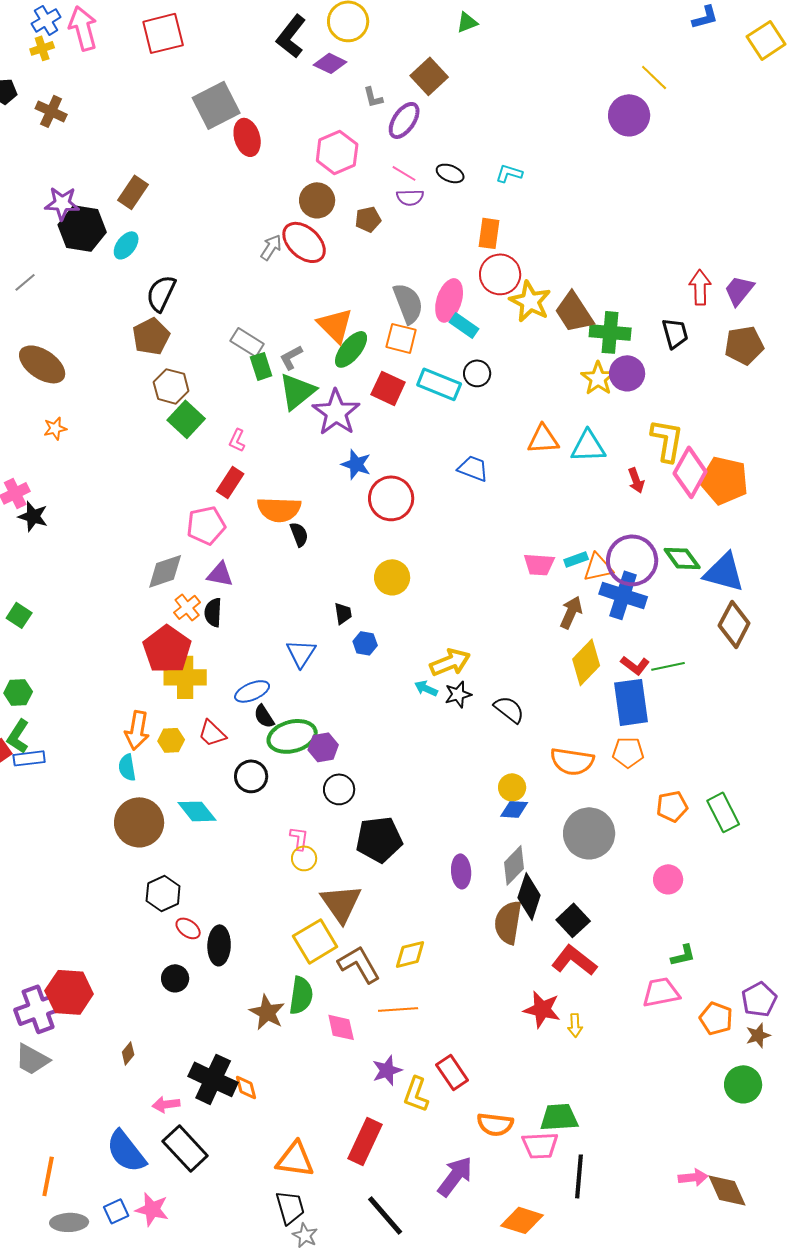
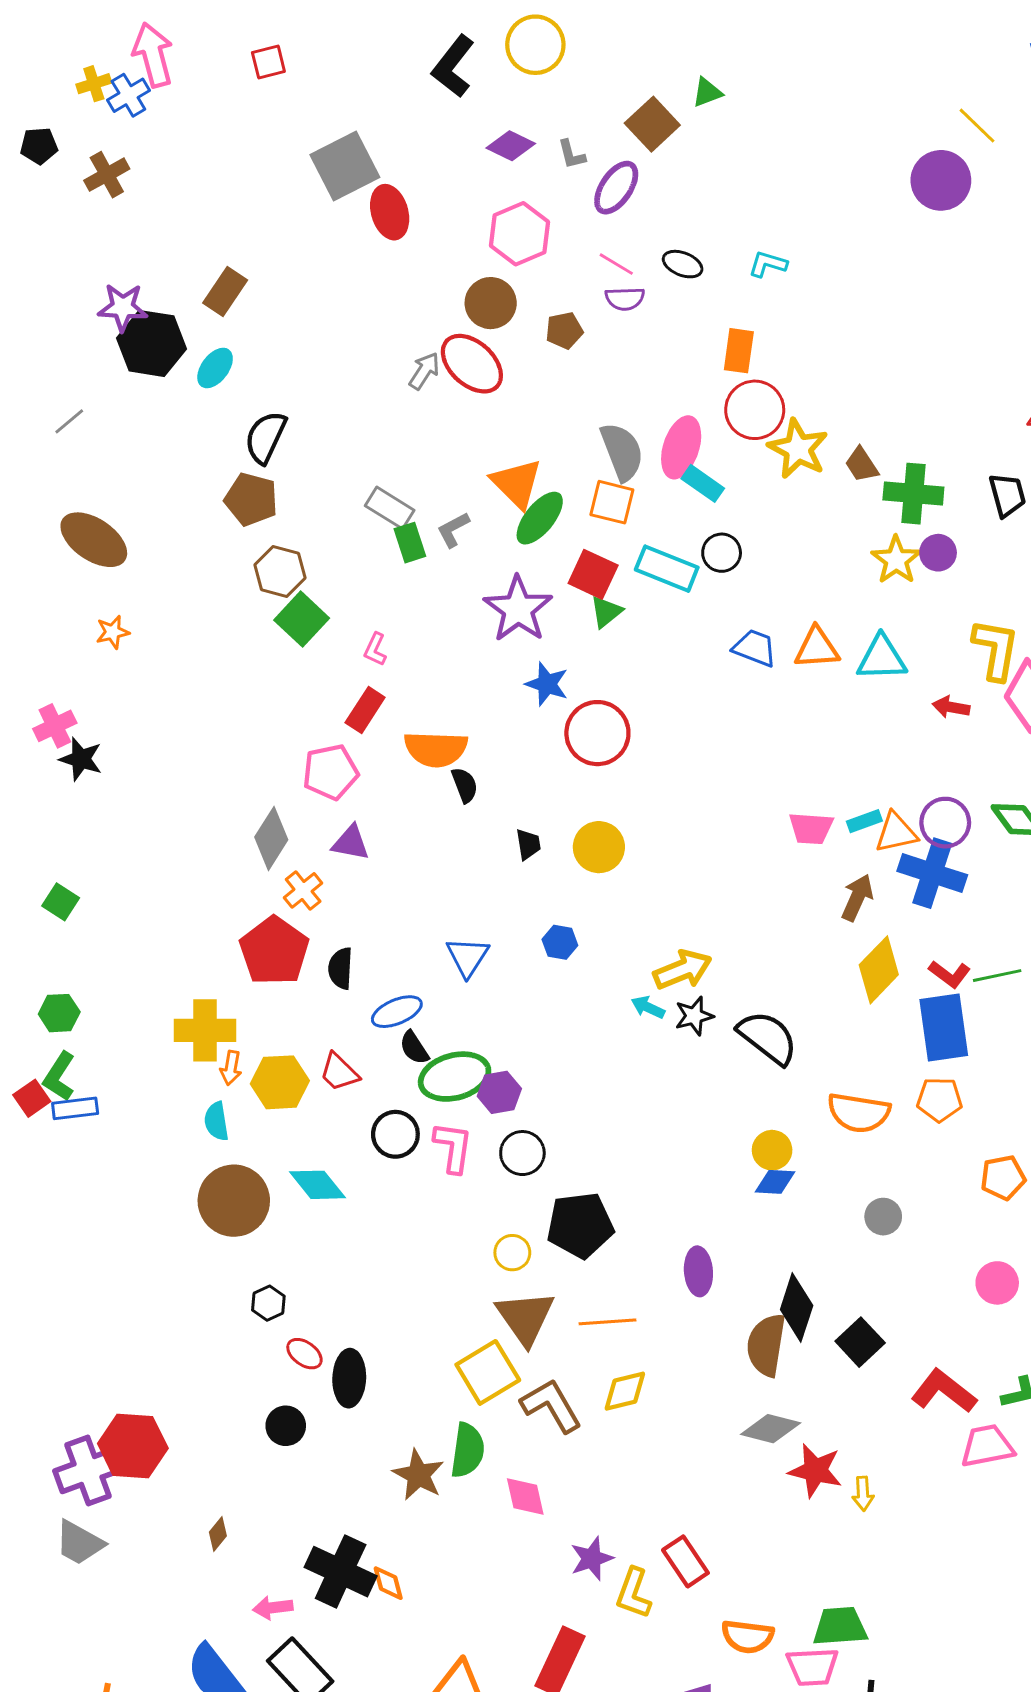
blue cross: (46, 20) -> (128, 95), moved
green triangle: (467, 22) -> (707, 92), moved
red square: (163, 33) -> (268, 62), size x0.6
purple diamond: (330, 63) -> (511, 146), moved
brown cross: (51, 111) -> (107, 175), turned 36
brown trapezoid: (574, 312) -> (862, 465), size x0.6
brown pentagon: (151, 336) -> (251, 499), turned -30
purple circle: (627, 373) -> (938, 553), size x0.7
green triangle: (297, 391) -> (606, 612), moved, size x0.6
blue trapezoid: (473, 468) -> (755, 648), moved
red arrow: (636, 480) -> (951, 707), turned 120
purple circle: (632, 560) -> (945, 823), size x0.7
gray diamond: (165, 571) -> (271, 838), turned -39
black semicircle: (213, 612) -> (341, 968), moved
black trapezoid: (343, 613) -> (528, 844), moved
yellow cross: (185, 677) -> (205, 1030), moved
black semicircle: (509, 709) -> (768, 1038), size x1.4
orange arrow: (137, 730) -> (231, 1068), size x0.6
yellow hexagon: (171, 740) -> (280, 1082), size x1.5
gray circle: (589, 833) -> (883, 1217), size x0.5
pink L-shape: (299, 838) -> (453, 1147), moved, size x1.5
yellow circle: (304, 858) -> (512, 1253), moved
gray diamond: (514, 865) -> (771, 1429), moved, turned 60
black hexagon: (163, 893) -> (268, 1303), size x0.7
red L-shape: (574, 960) -> (944, 1391), moved
orange line: (398, 1009) -> (608, 1322), moved

